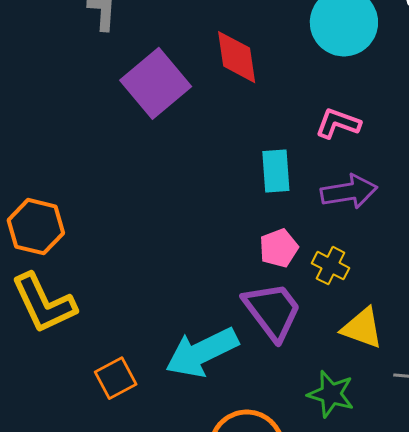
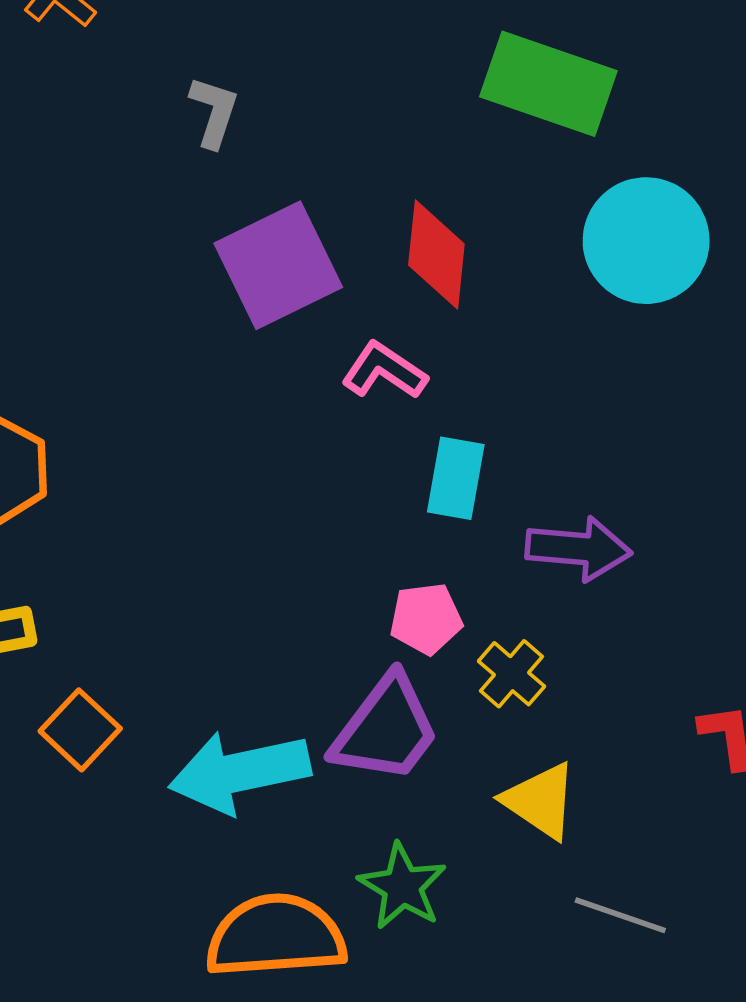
pink L-shape: (338, 123) -> (384, 371), moved
purple trapezoid: (272, 311) -> (386, 729), turned 60
orange square: (116, 378) -> (80, 730), moved, turned -33
green star: (331, 394) -> (402, 886), moved

